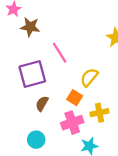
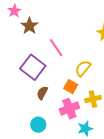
brown star: (30, 27) -> (29, 26), turned 30
purple square: (32, 74) -> (33, 67), turned -35

